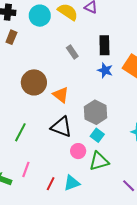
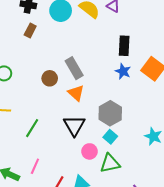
gray rectangle: (72, 52) -> (74, 68), moved, size x1.5
brown circle: (34, 82) -> (50, 78), size x0.6
black triangle: (61, 127) -> (74, 126), turned 35

